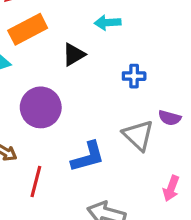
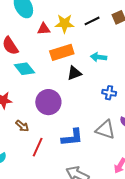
orange rectangle: (28, 29) -> (62, 52), moved
gray triangle: (138, 135) -> (105, 130), turned -35

